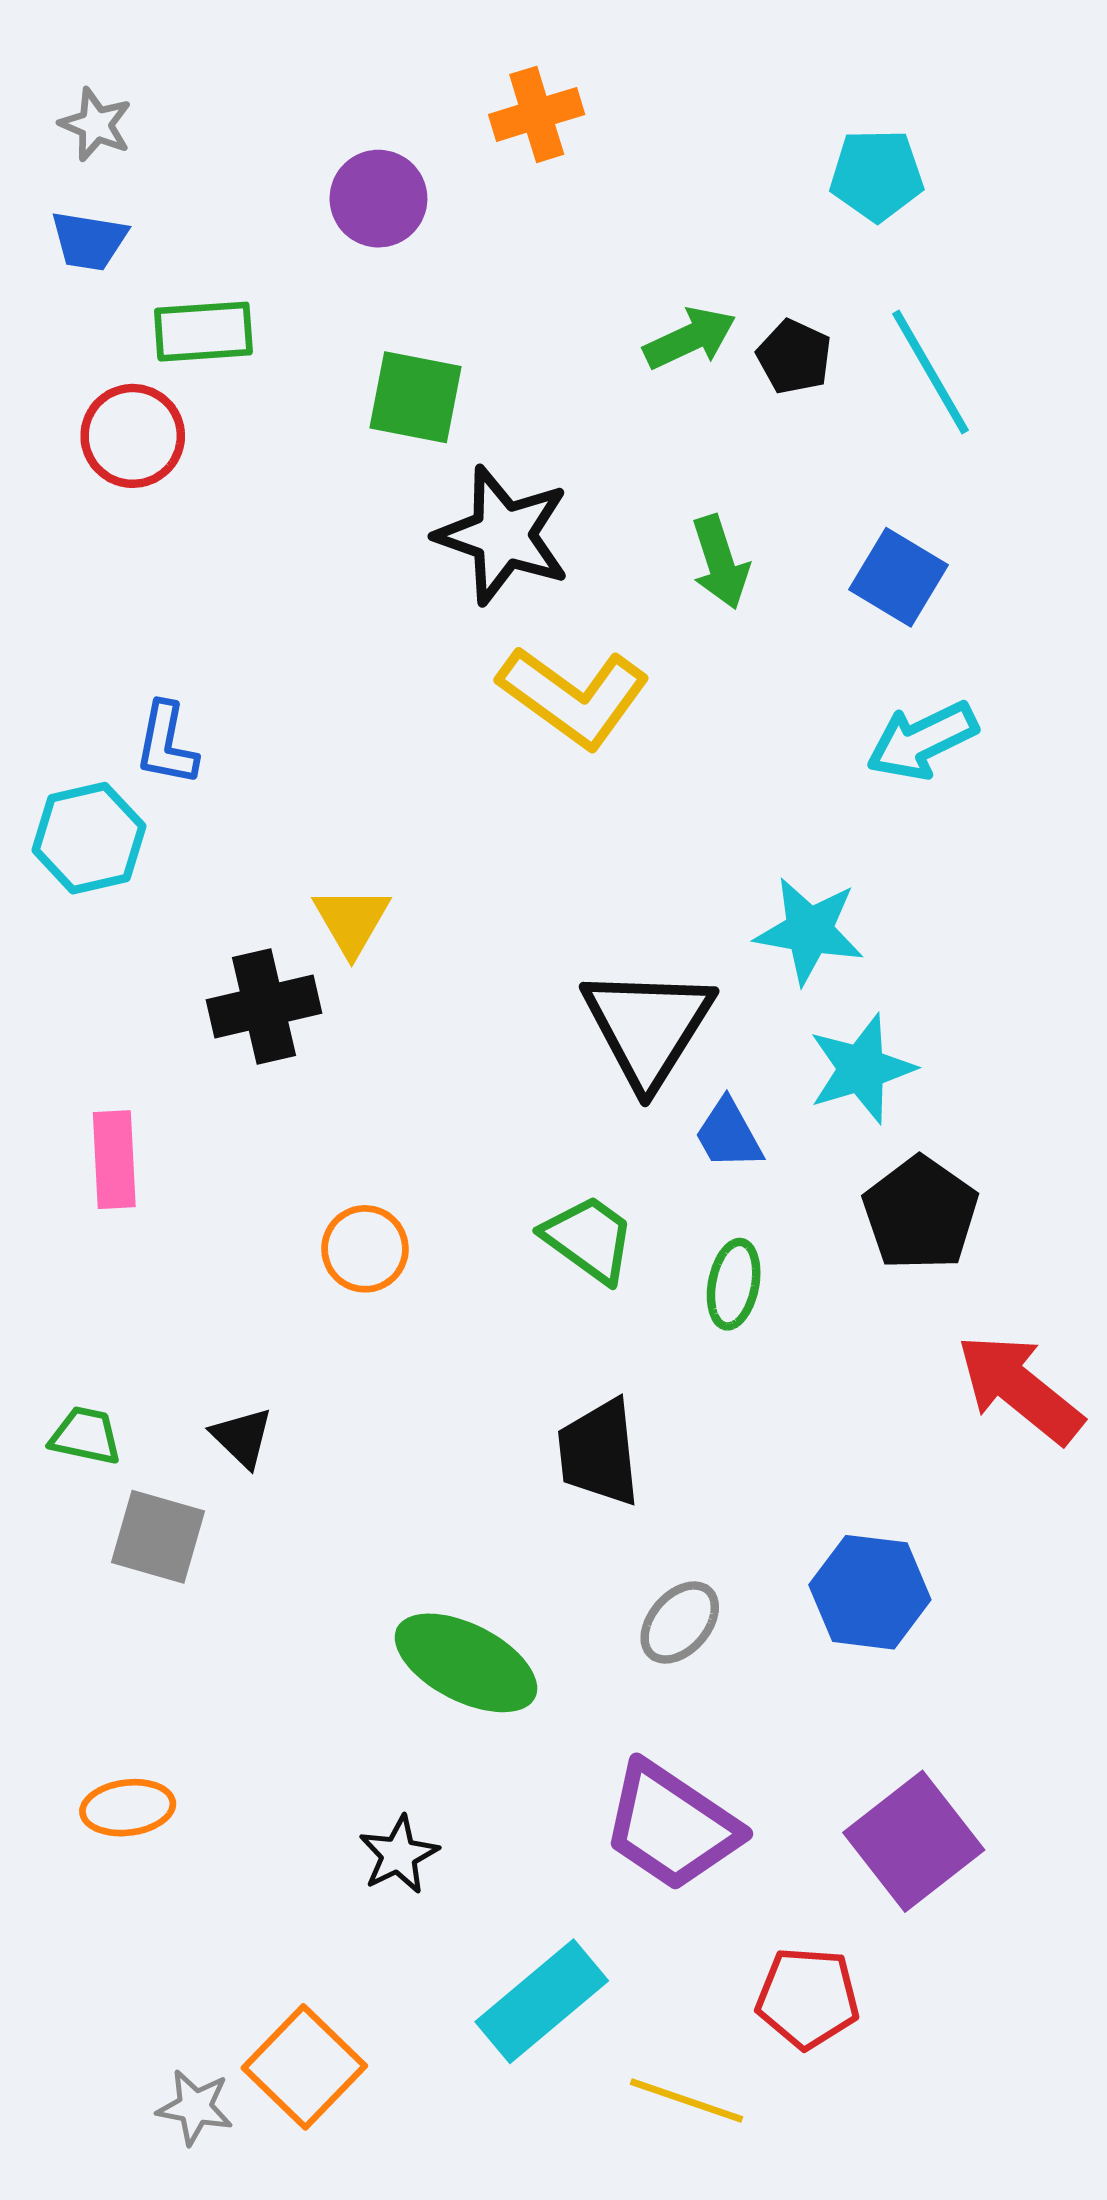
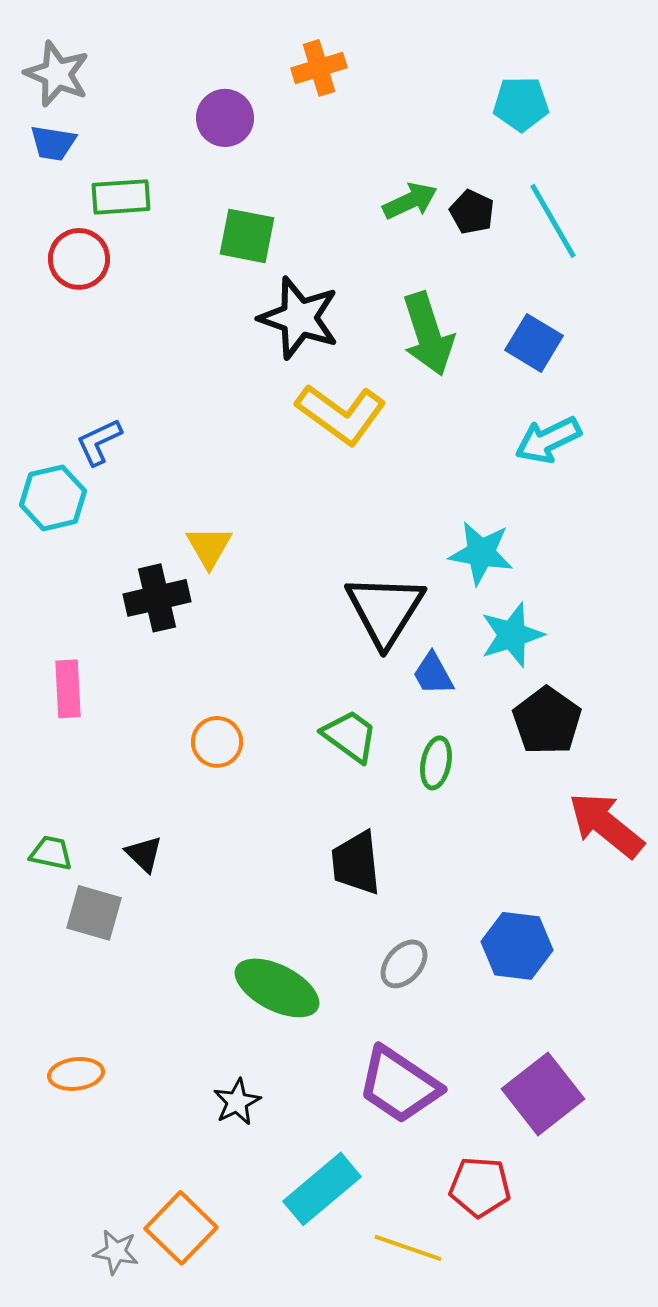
gray star: (96, 125) -> (57, 74), size x1.5
green arrow: (720, 562) -> (428, 334), size x1.5
blue L-shape: (166, 744) -> (99, 442), turned 54

